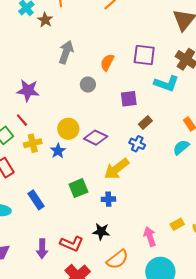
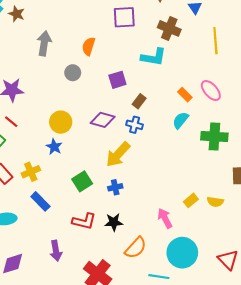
purple square: (144, 55) -> (124, 17), moved
purple diamond: (96, 138) -> (103, 120), moved
yellow cross: (33, 143) -> (31, 172), moved
red L-shape: (72, 244) -> (84, 221), moved

